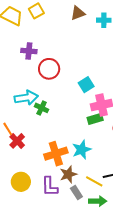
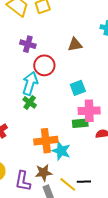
brown triangle: (78, 13) -> (75, 45), moved
cyan arrow: (26, 98) -> (30, 83), moved, turned -75
cyan star: (82, 150) -> (61, 151), turned 30
orange cross: (56, 154) -> (46, 141), moved

